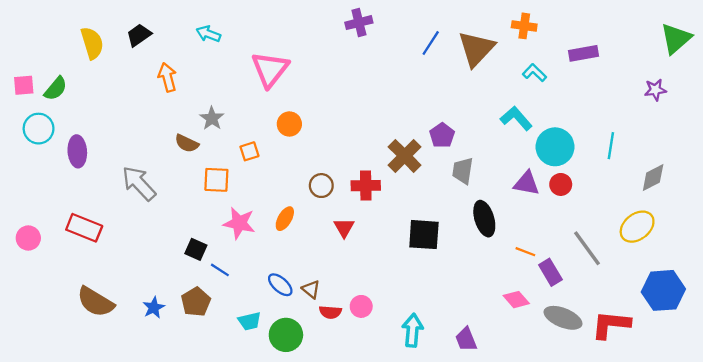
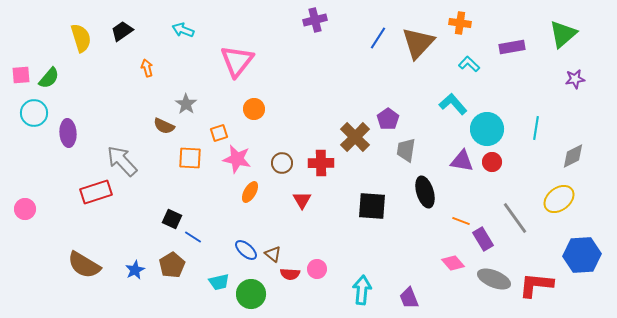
green triangle: (676, 38) -> (563, 34), moved
orange arrow: (167, 77) -> (147, 68), size x0.7
pink star: (239, 223) -> (237, 159), moved
red rectangle: (84, 228) -> (96, 192), moved, turned -40

